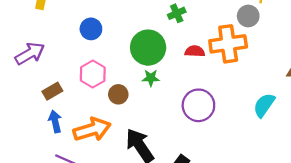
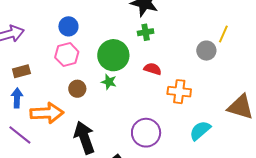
orange cross: (228, 44) -> (179, 92), moved, size x0.7
pink hexagon: (93, 74) -> (67, 55), moved
purple circle: (198, 105) -> (146, 133), moved

